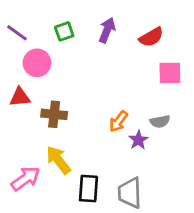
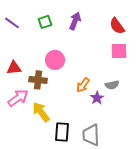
red semicircle: (151, 37) -> (117, 26), moved, turned 84
pink circle: (37, 63) -> (55, 60), moved
pink arrow: (26, 179) -> (18, 98), moved

